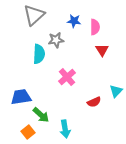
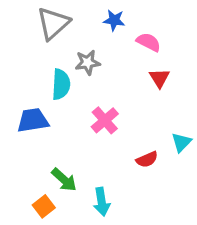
blue star: (74, 21) -> (114, 20), moved
pink semicircle: (95, 27) -> (149, 42), turned -63
blue trapezoid: (21, 97) -> (33, 120), moved

